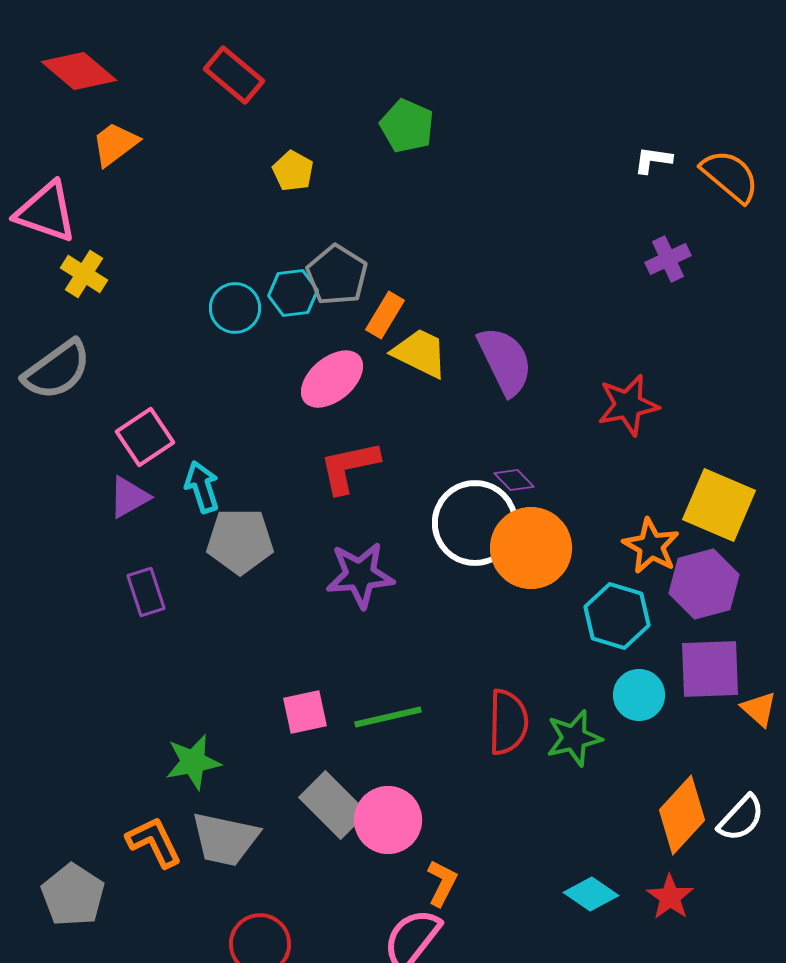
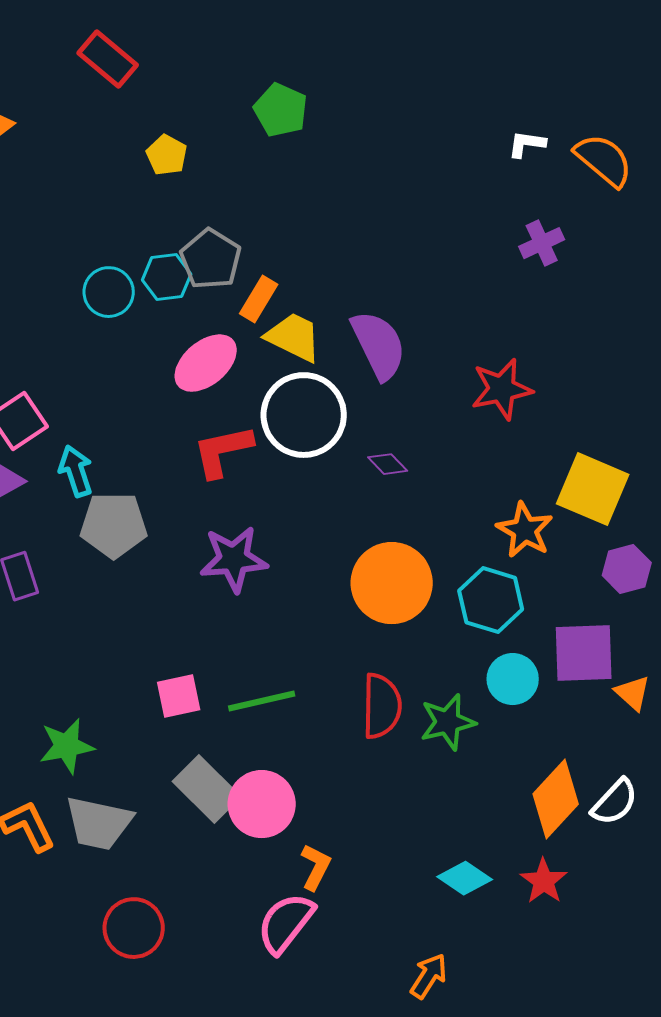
white circle: (475, 523) -> (304, 415), moved
orange circle: (531, 548) -> (392, 583), moved
purple hexagon: (704, 584) -> (627, 569), moved, size x0.7

